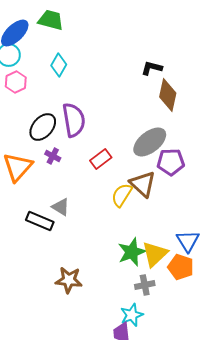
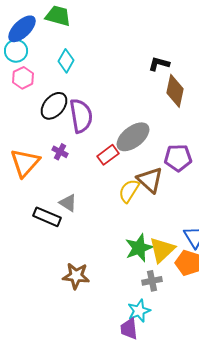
black ellipse: (43, 127) -> (54, 106), moved
gray ellipse: (150, 142) -> (133, 137), moved

